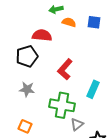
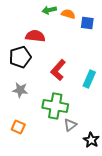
orange semicircle: (69, 22) -> (68, 14), moved
cyan rectangle: (93, 89) -> (89, 79), moved

